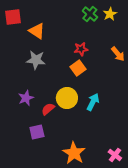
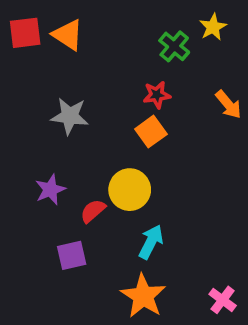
green cross: (90, 14) -> (174, 46), moved
orange triangle: (37, 31) -> (68, 35), moved
cyan arrow: (93, 102) -> (151, 242), moved

